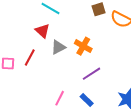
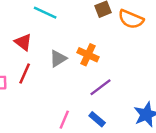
red triangle: (43, 31) -> (23, 42), moved

